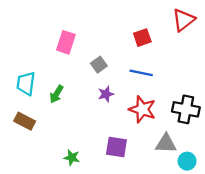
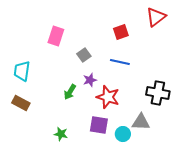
green arrow: (56, 94) -> (70, 92), moved
red star: (142, 109) -> (108, 97), moved
cyan circle: (187, 161) -> (123, 134), moved

